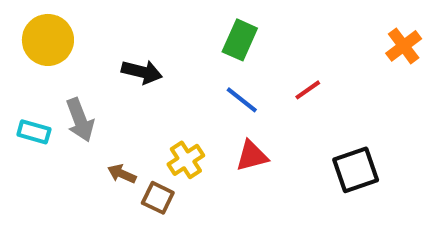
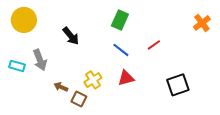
black arrow: (142, 72) -> (71, 36), turned 36

